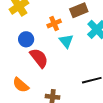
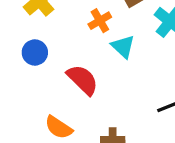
blue circle: (26, 39) -> (35, 52), moved

